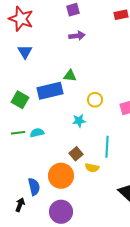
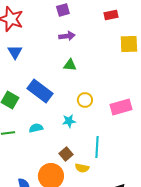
green triangle: (70, 76) -> (70, 65), moved
blue rectangle: (50, 91) -> (40, 91), turned 50
cyan semicircle: (37, 133) -> (36, 128), moved

